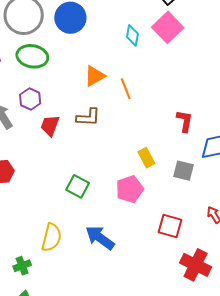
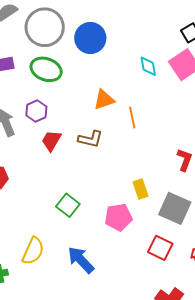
cyan diamond: (132, 35) -> (148, 66), turned -30
gray square: (184, 171) -> (175, 208), size x1.5
red square: (170, 226) -> (160, 248), moved

